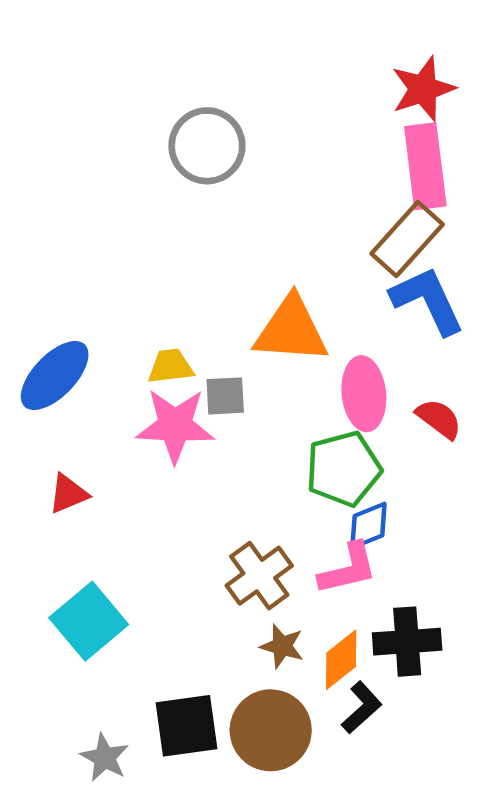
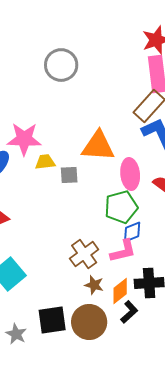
pink star: (175, 426) -> (24, 139), moved

